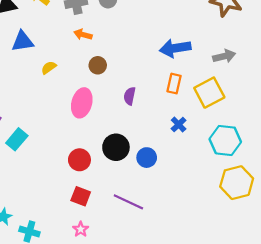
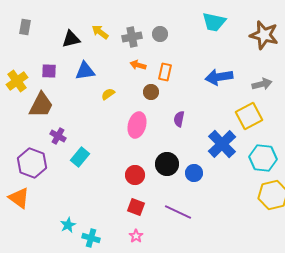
orange rectangle: (174, 84) -> (165, 72), moved
blue cross: (179, 125) -> (222, 144), size x2.0

